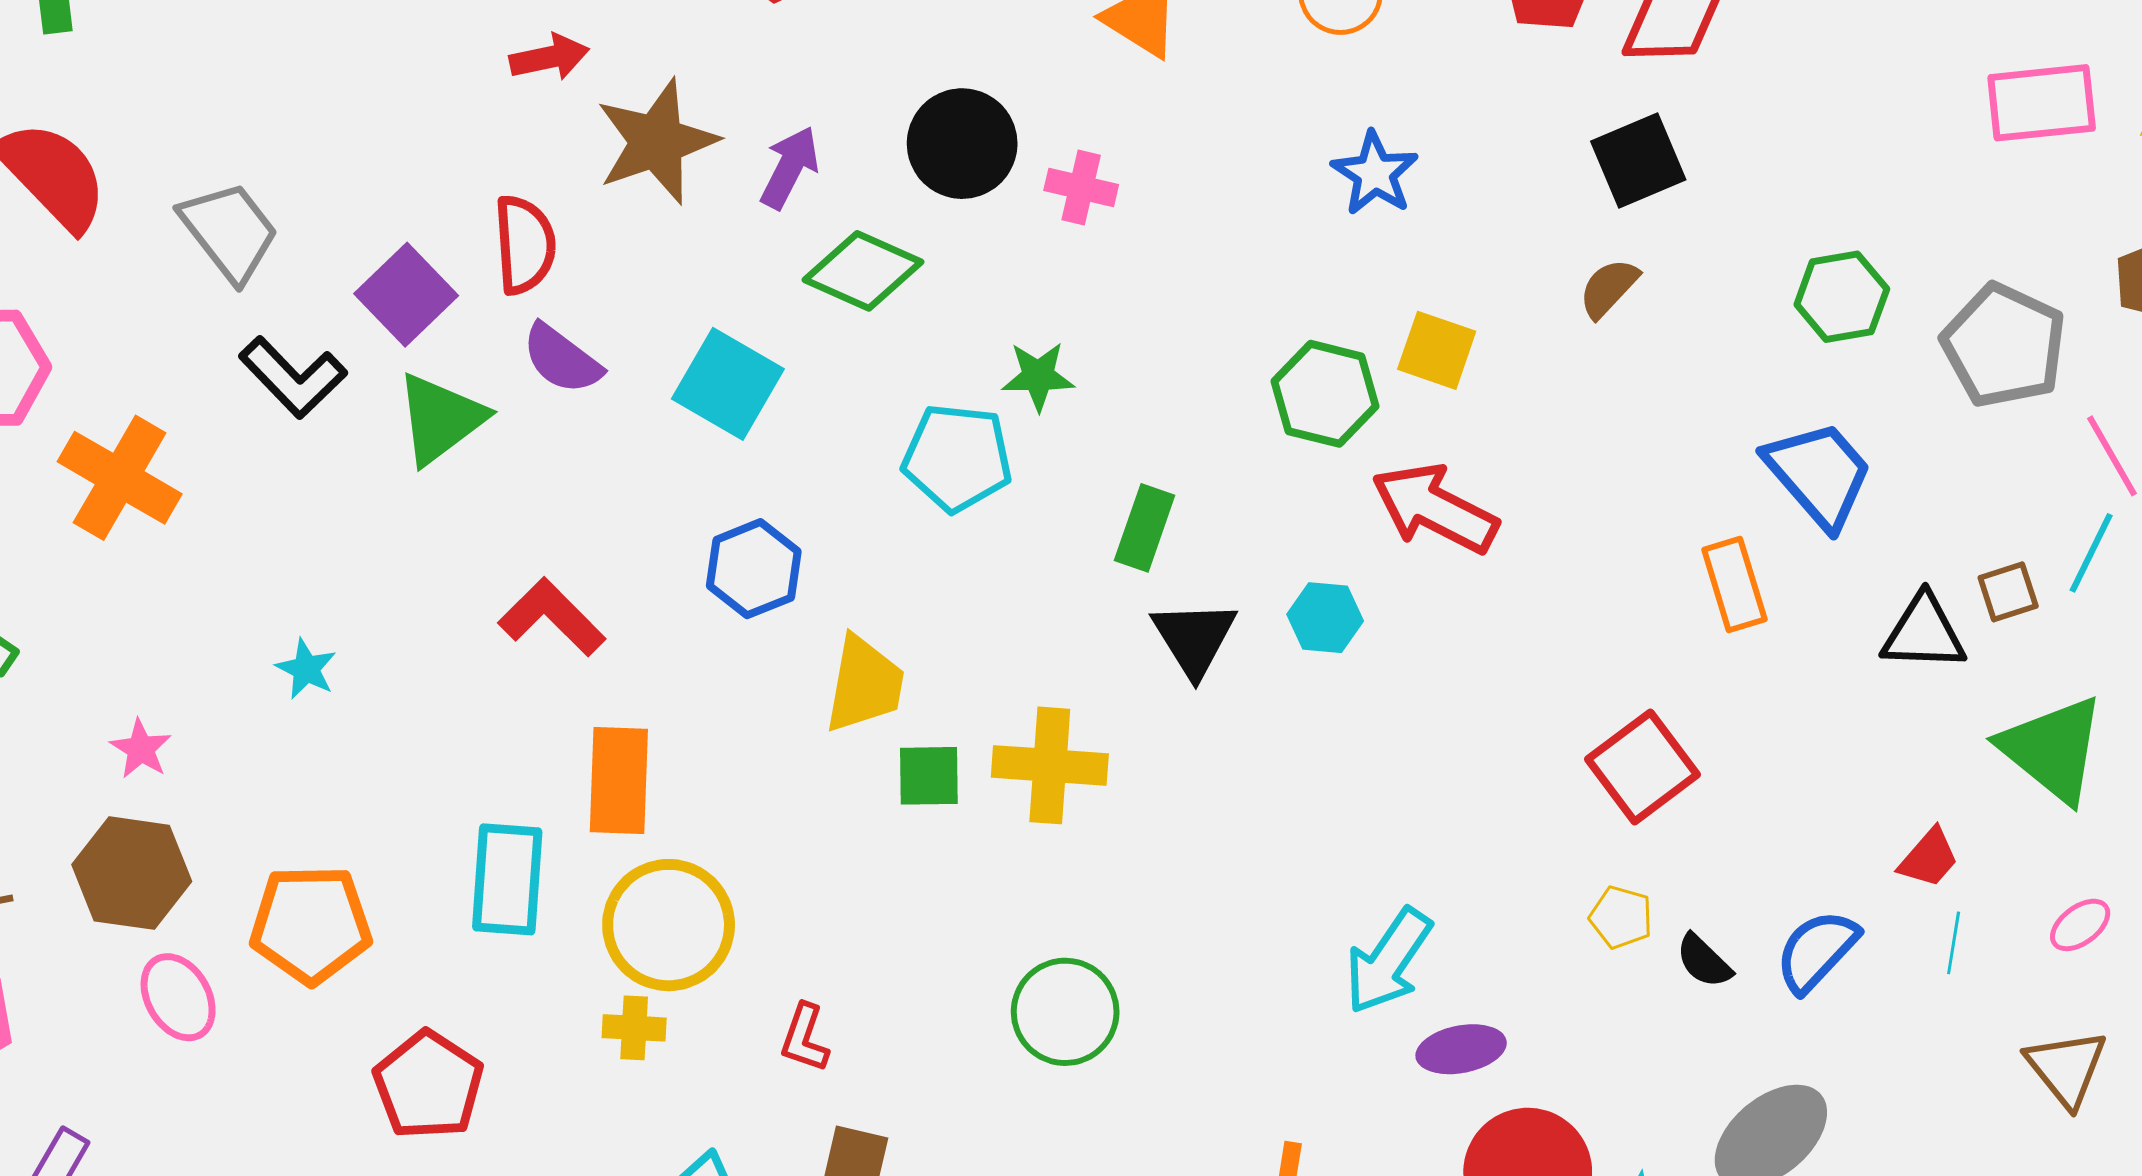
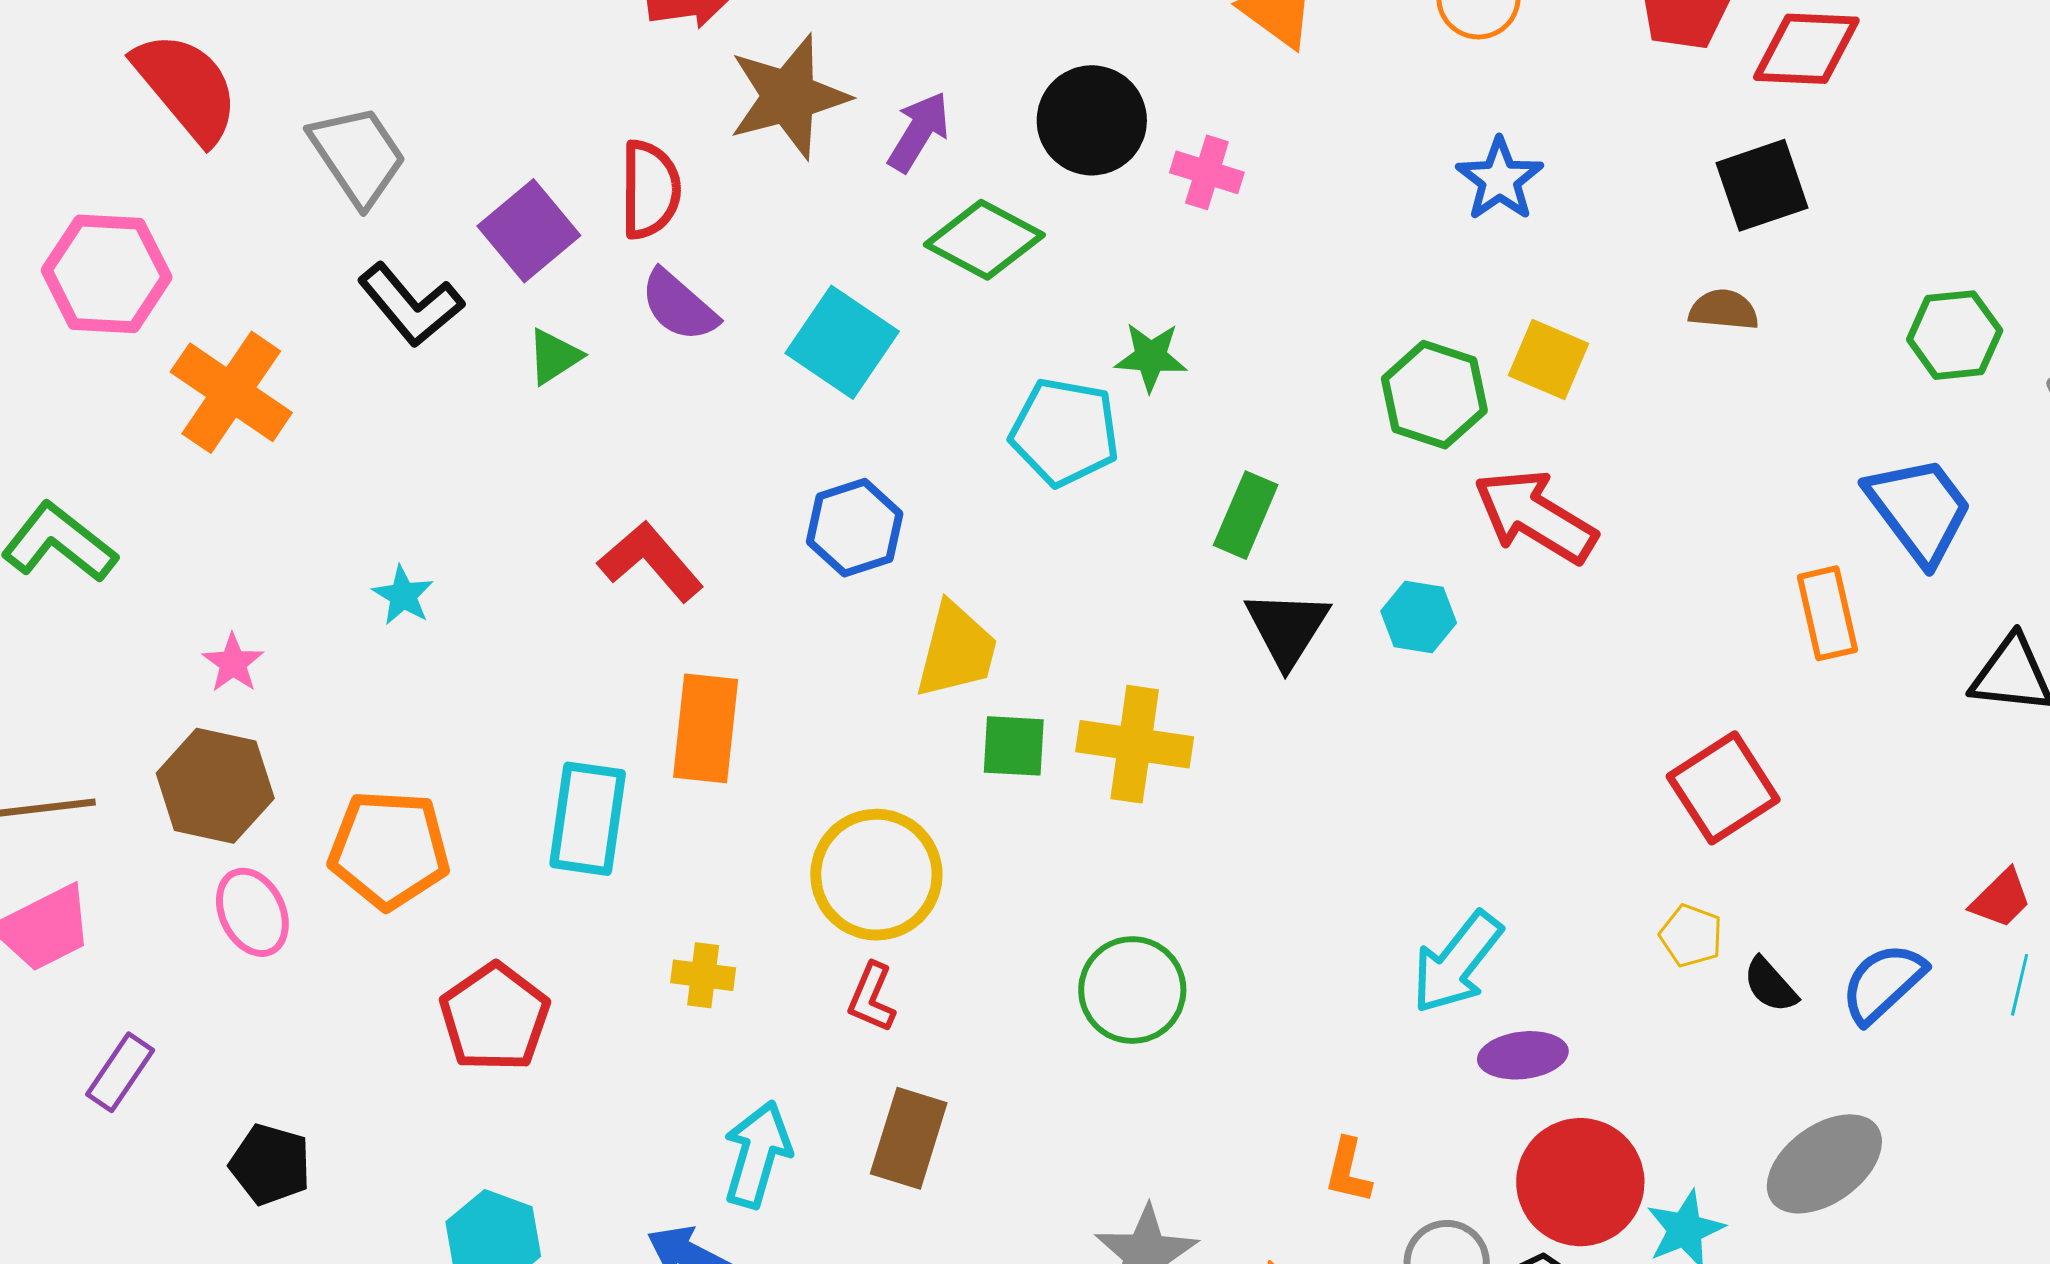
brown semicircle: (1609, 288) -> (1724, 310), turned 48
green triangle: (440, 419) -> (554, 356), size x0.6
yellow circle: (669, 925) -> (876, 875), moved

